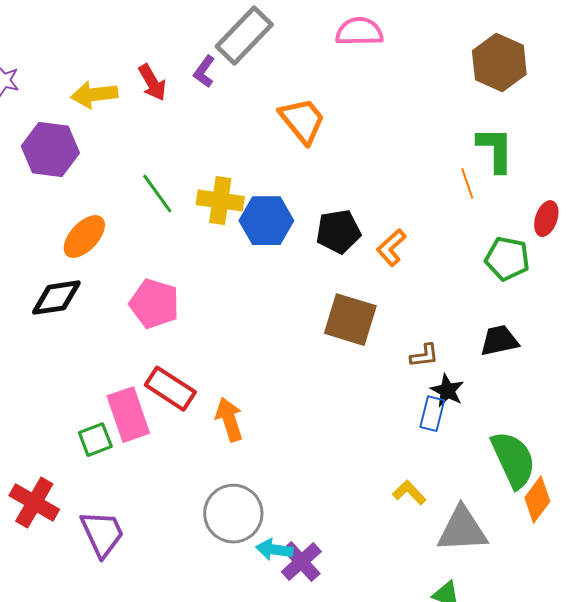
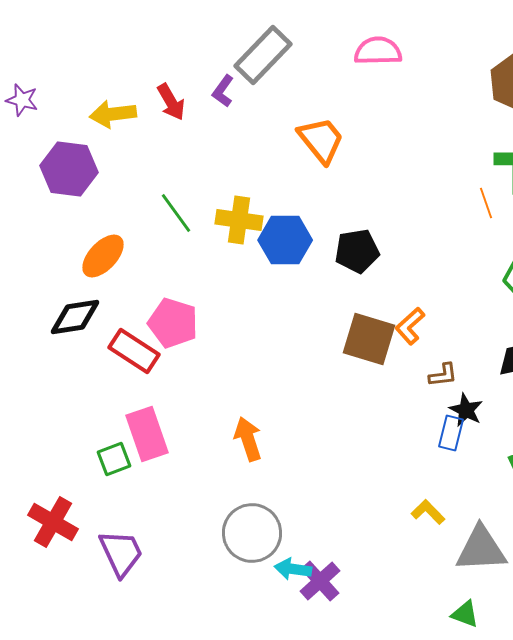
orange L-shape: (391, 248) -> (410, 326), moved
red rectangle: (170, 389) -> (134, 351), moved

